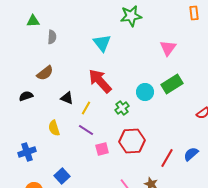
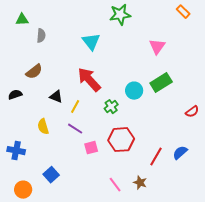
orange rectangle: (194, 13) -> (183, 12), turned -40
blue cross: (27, 152) -> (16, 151), turned 30

